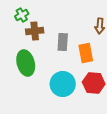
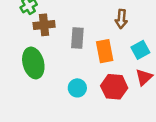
cyan circle: (63, 84) -> (77, 88), size x0.6

